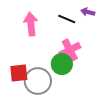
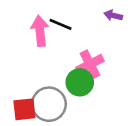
black line: (67, 19) -> (60, 24), moved
red square: (19, 73) -> (24, 109), moved

